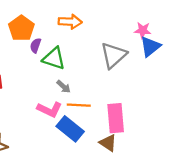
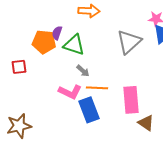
orange pentagon: (21, 28) -> (44, 42), moved, turned -30
blue rectangle: (70, 129) -> (89, 110), turned 30
brown triangle: (108, 143) -> (146, 123), moved

